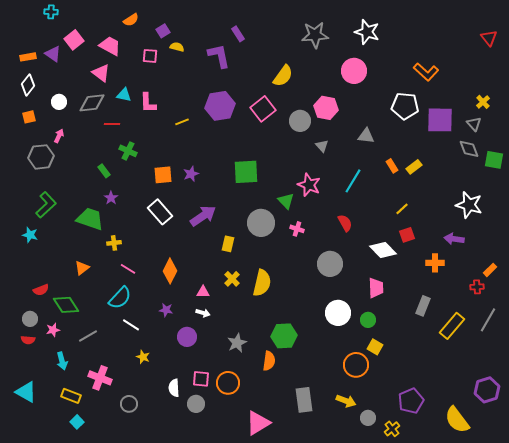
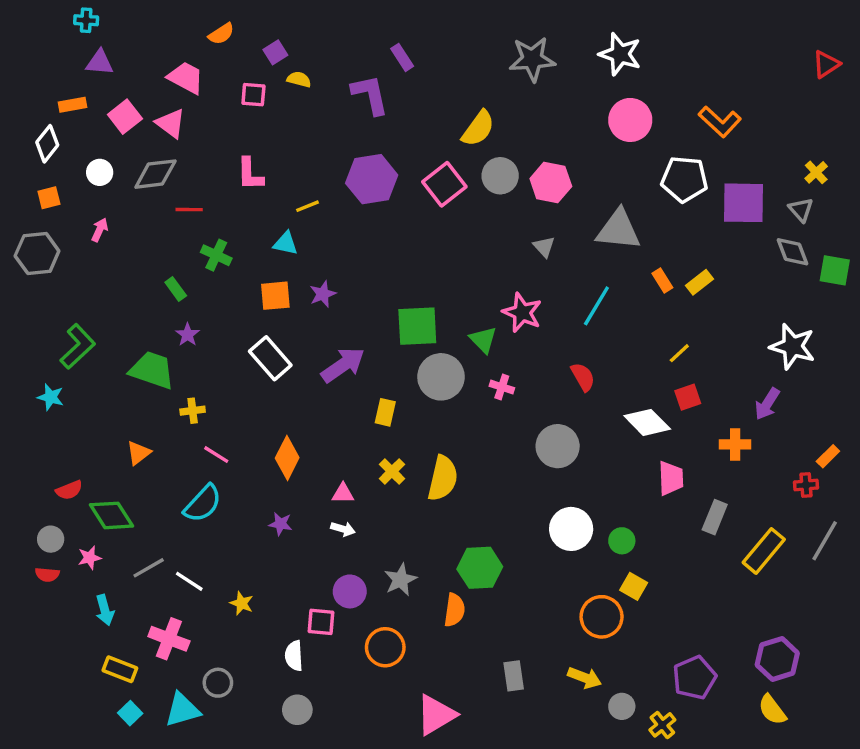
red triangle: (489, 38) -> (826, 64), turned 36
pink square: (74, 40) -> (125, 117), moved
purple triangle: (53, 54) -> (100, 63), moved, turned -30
orange rectangle: (28, 57) -> (73, 105), moved
pink circle: (354, 71) -> (630, 120), moved
cyan triangle: (124, 95) -> (286, 243), moved
gray circle: (300, 121) -> (500, 176), moved
gray triangle: (366, 136) -> (618, 230), size x1.6
gray hexagon: (41, 157) -> (37, 253), moved
green square: (246, 172) -> (417, 326), moved
purple arrow: (454, 239) -> (767, 404), turned -66
pink trapezoid: (376, 288) -> (671, 478), moved
white line: (131, 325) -> (189, 581), moved
purple circle: (187, 337) -> (350, 591), moved
pink square: (201, 379) -> (321, 622), moved
purple hexagon: (487, 390) -> (777, 659), moved
cyan triangle: (26, 392) -> (182, 710), moved, turned -45
gray rectangle: (304, 400) -> (514, 676), size x0.7
gray circle: (196, 404) -> (297, 710), moved
yellow semicircle: (457, 420) -> (772, 710), size x0.7

